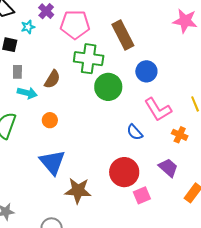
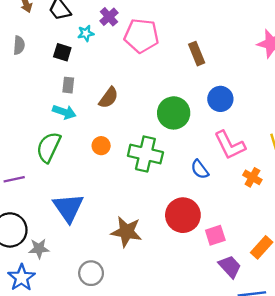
brown rectangle: (123, 35) -> (197, 54), size x0.7
green cross: (89, 59) -> (145, 154), moved
cyan arrow: (27, 93) -> (64, 112), moved
blue triangle: (52, 162) -> (68, 208), moved
purple trapezoid: (168, 168) -> (230, 267), moved
pink square: (142, 195) -> (215, 235), moved

